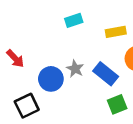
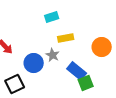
yellow rectangle: (116, 32) -> (66, 38), moved
blue rectangle: (106, 74) -> (77, 71), moved

